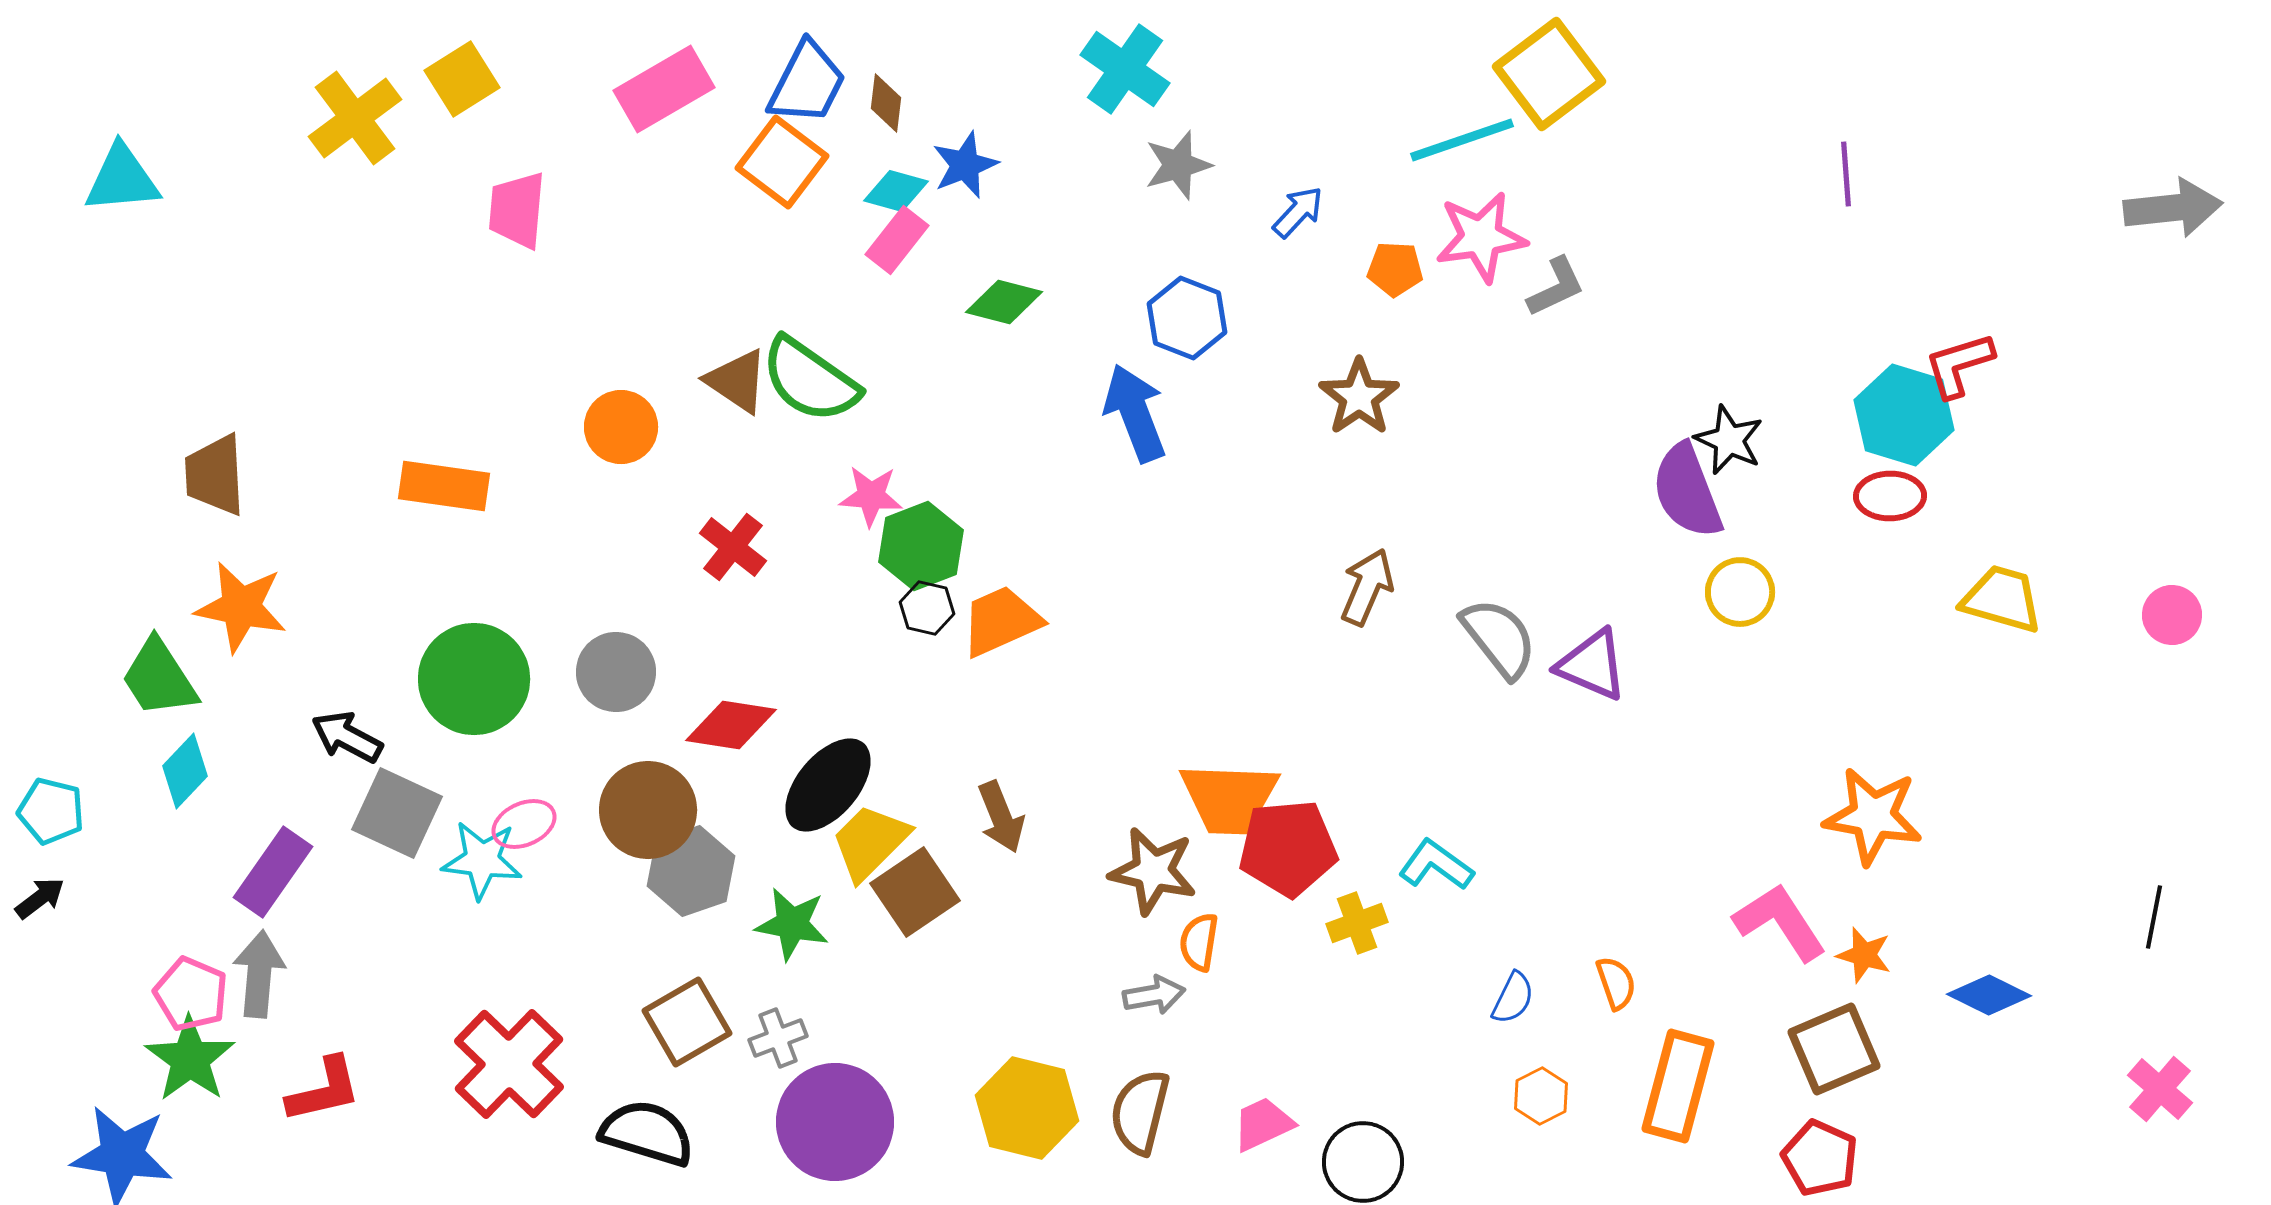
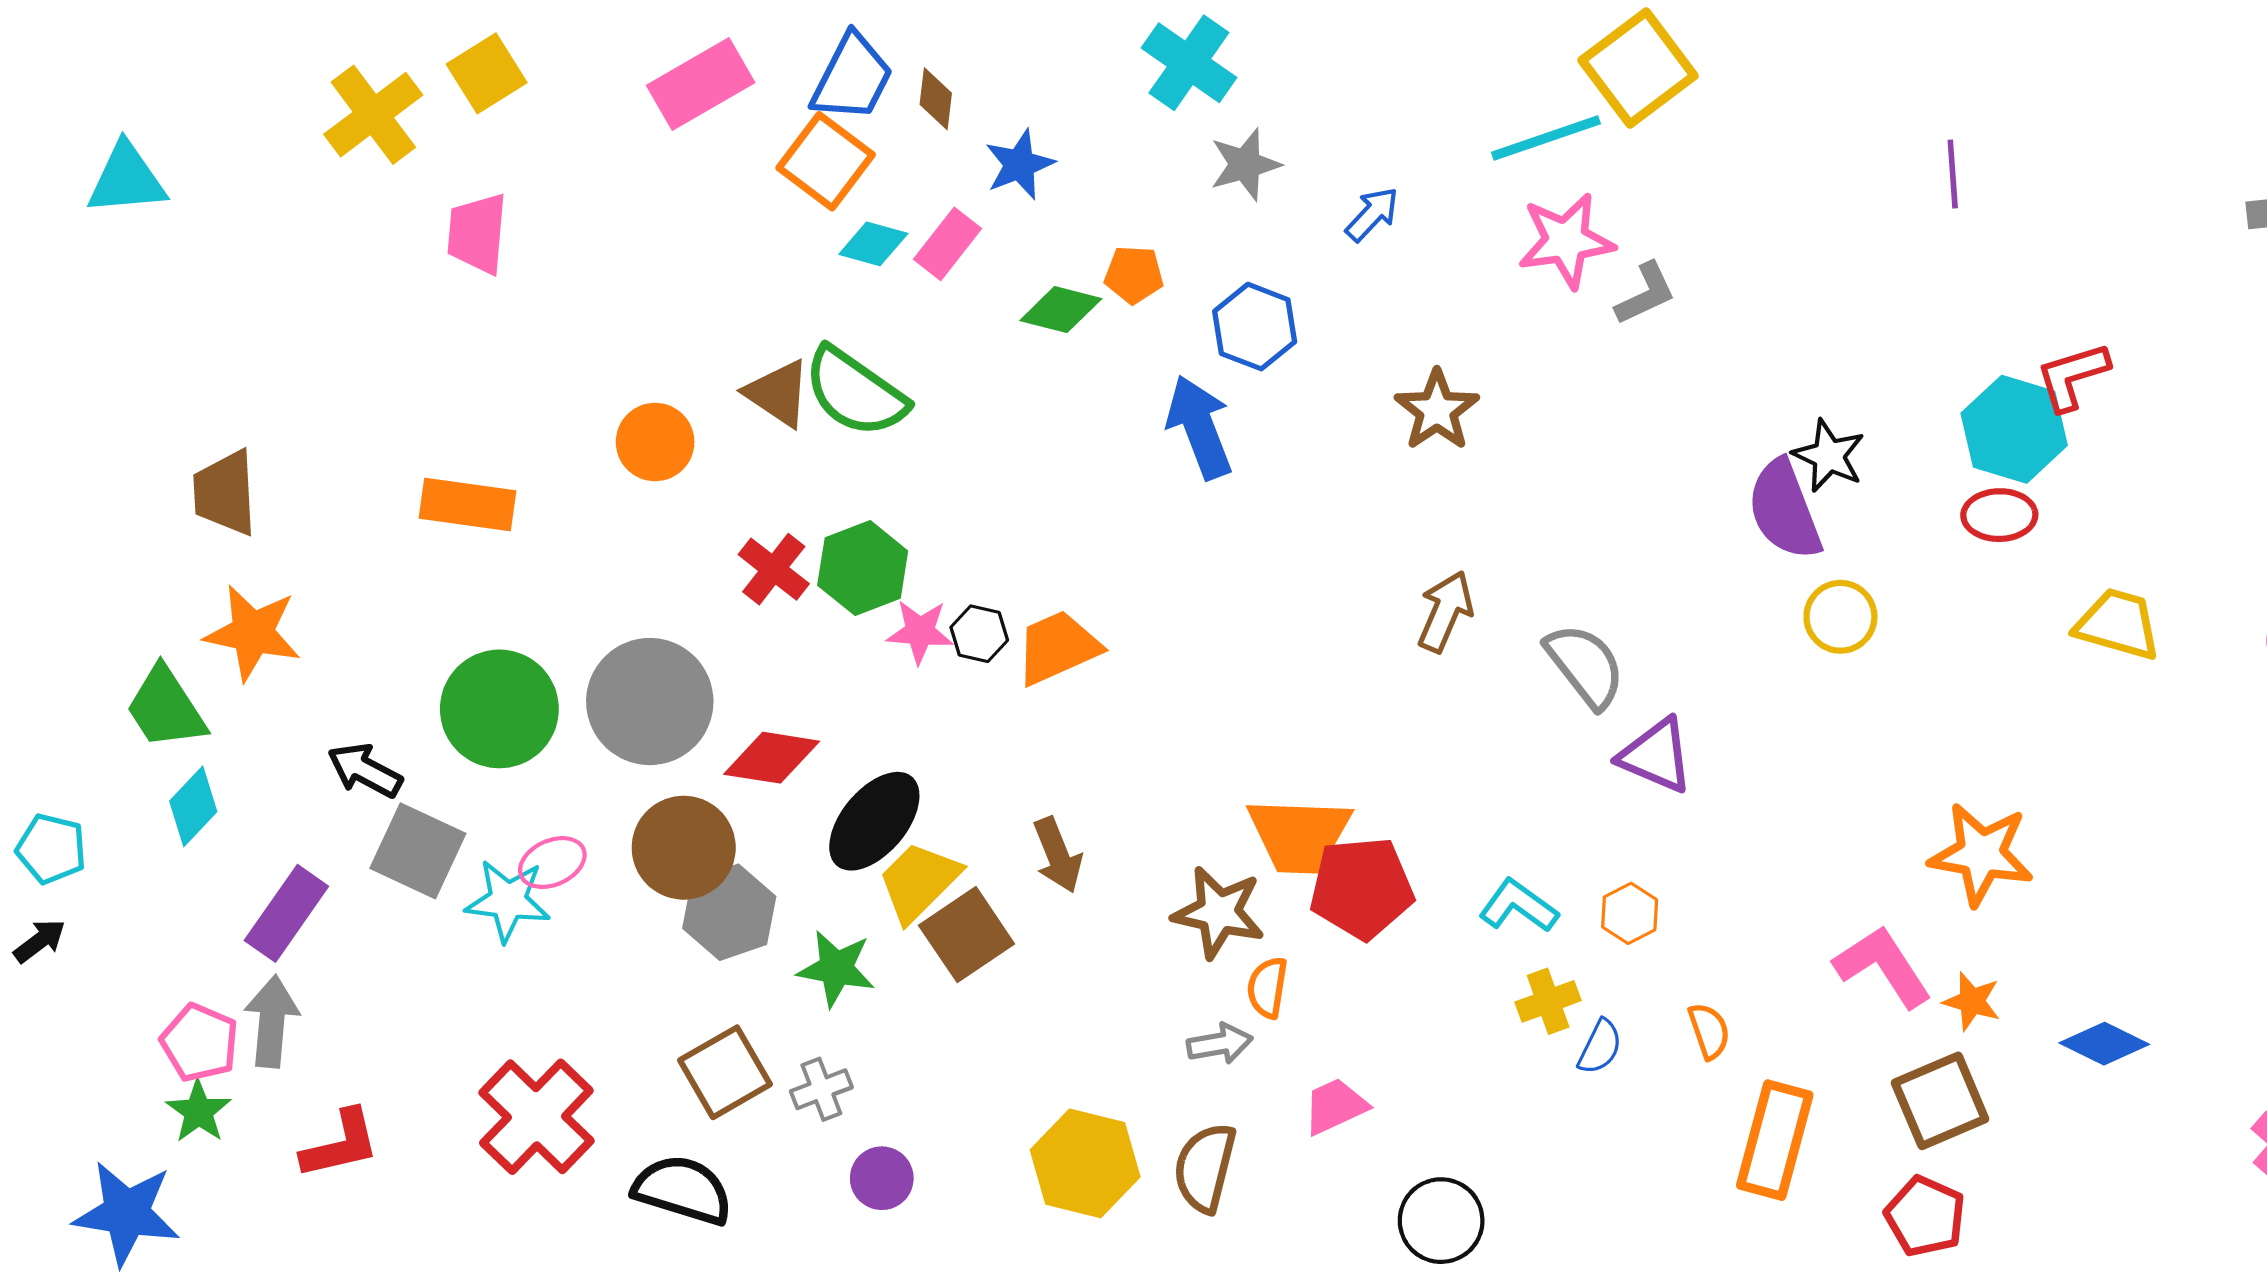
cyan diamond: (896, 191) -> (873, 244), moved
pink trapezoid: (517, 210) -> (477, 233), moved
orange pentagon: (1395, 269) -> (1134, 275), moved
pink star: (871, 496) -> (920, 632), moved
green hexagon: (921, 546) -> (863, 568), moved
purple triangle: (1592, 665) -> (1656, 756), moved
gray circle: (616, 672) -> (650, 702), size x1.5
yellow cross: (1357, 923) -> (1548, 1001), moved
green star: (190, 1059) -> (199, 1111), size x0.7
orange hexagon: (1541, 1096) -> (1630, 913), moved
purple circle: (835, 1122) -> (882, 1178), size x0.5
pink trapezoid: (1263, 1124) -> (1335, 1106), moved

